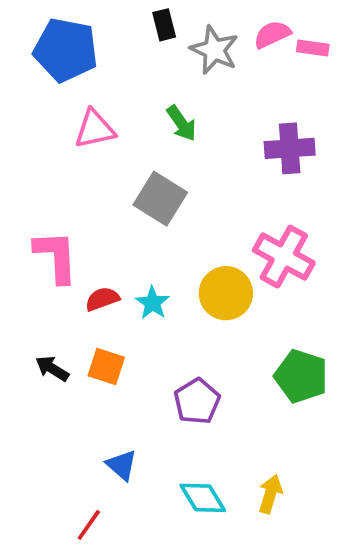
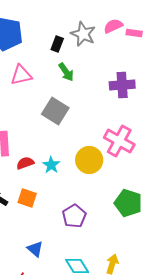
black rectangle: (164, 25) -> (57, 44), moved, turned 35

